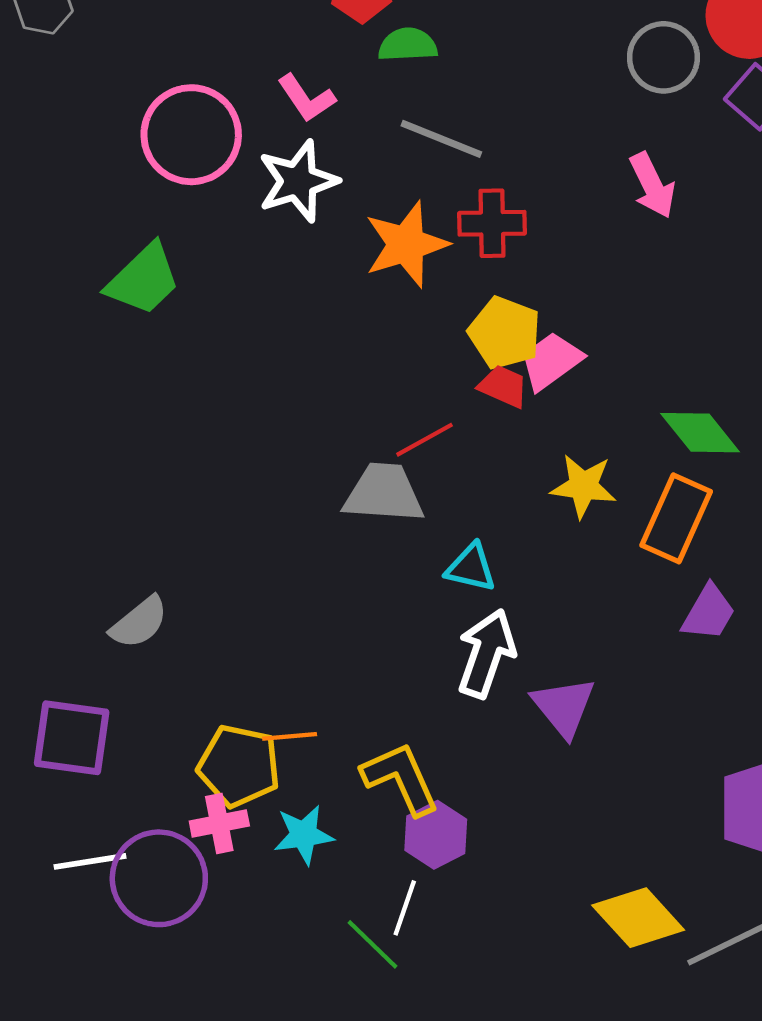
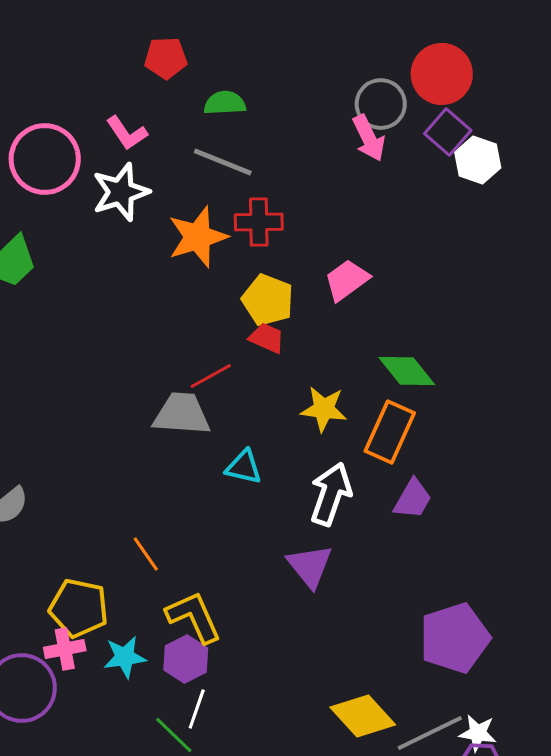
green semicircle: (408, 45) -> (225, 103), moved
pink arrow: (652, 185) -> (369, 138), moved
pink trapezoid: (551, 361) -> (347, 280), moved
white arrow: (486, 653) -> (331, 494), moved
orange line: (290, 736) -> (146, 554), moved, turned 60
purple hexagon: (436, 835) -> (186, 659), moved

